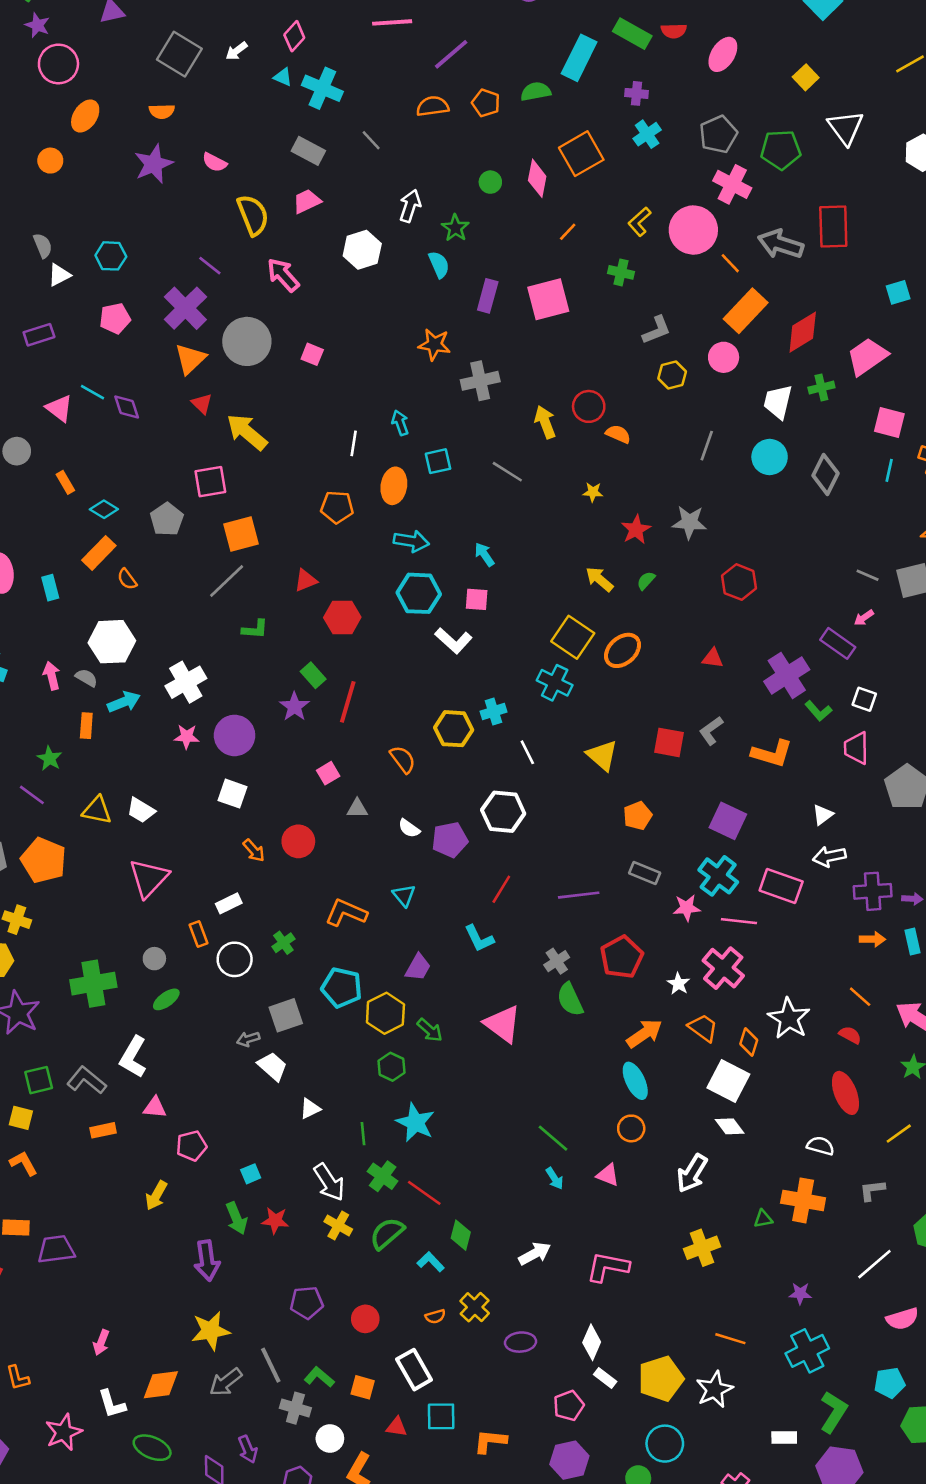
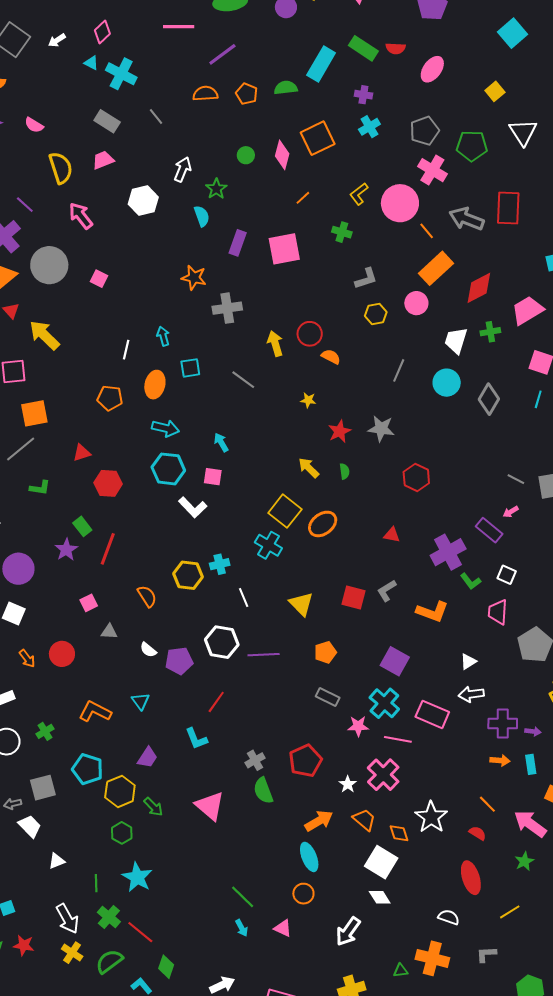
green semicircle: (646, 581) -> (344, 471), turned 126
purple line: (579, 895) -> (264, 655), moved
orange diamond: (749, 1042) -> (399, 833), turned -40

